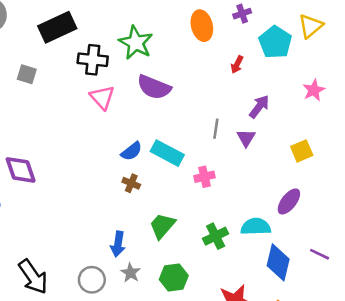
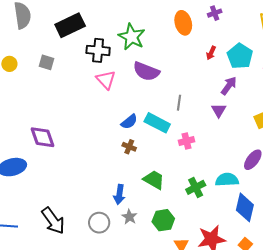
cyan pentagon: (275, 42) -> (240, 56), moved
gray line: (216, 129) -> (179, 103), moved
green trapezoid: (162, 226) -> (154, 180), turned 80

